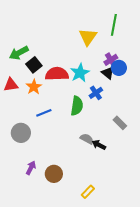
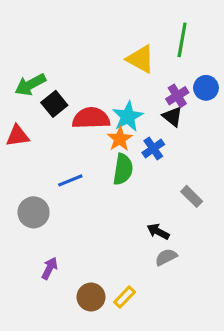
yellow triangle: (88, 37) -> (141, 59), turned -36
blue circle: (119, 68) -> (206, 88), moved
orange star: (34, 87) -> (120, 139), moved
gray semicircle: (87, 139) -> (166, 257), moved, turned -56
brown circle: (54, 174) -> (91, 297), moved
yellow rectangle: (88, 192) -> (125, 297), moved

